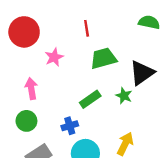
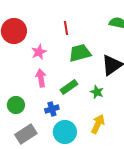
pink arrow: (31, 88) -> (41, 78), moved
green star: (124, 96) -> (97, 92), moved

